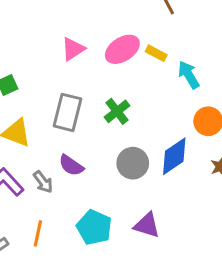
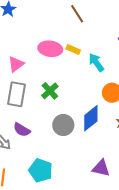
pink triangle: (73, 49) -> (16, 64), moved
pink ellipse: (122, 49) -> (50, 49), turned 45
purple triangle: (147, 225) -> (101, 168), moved

